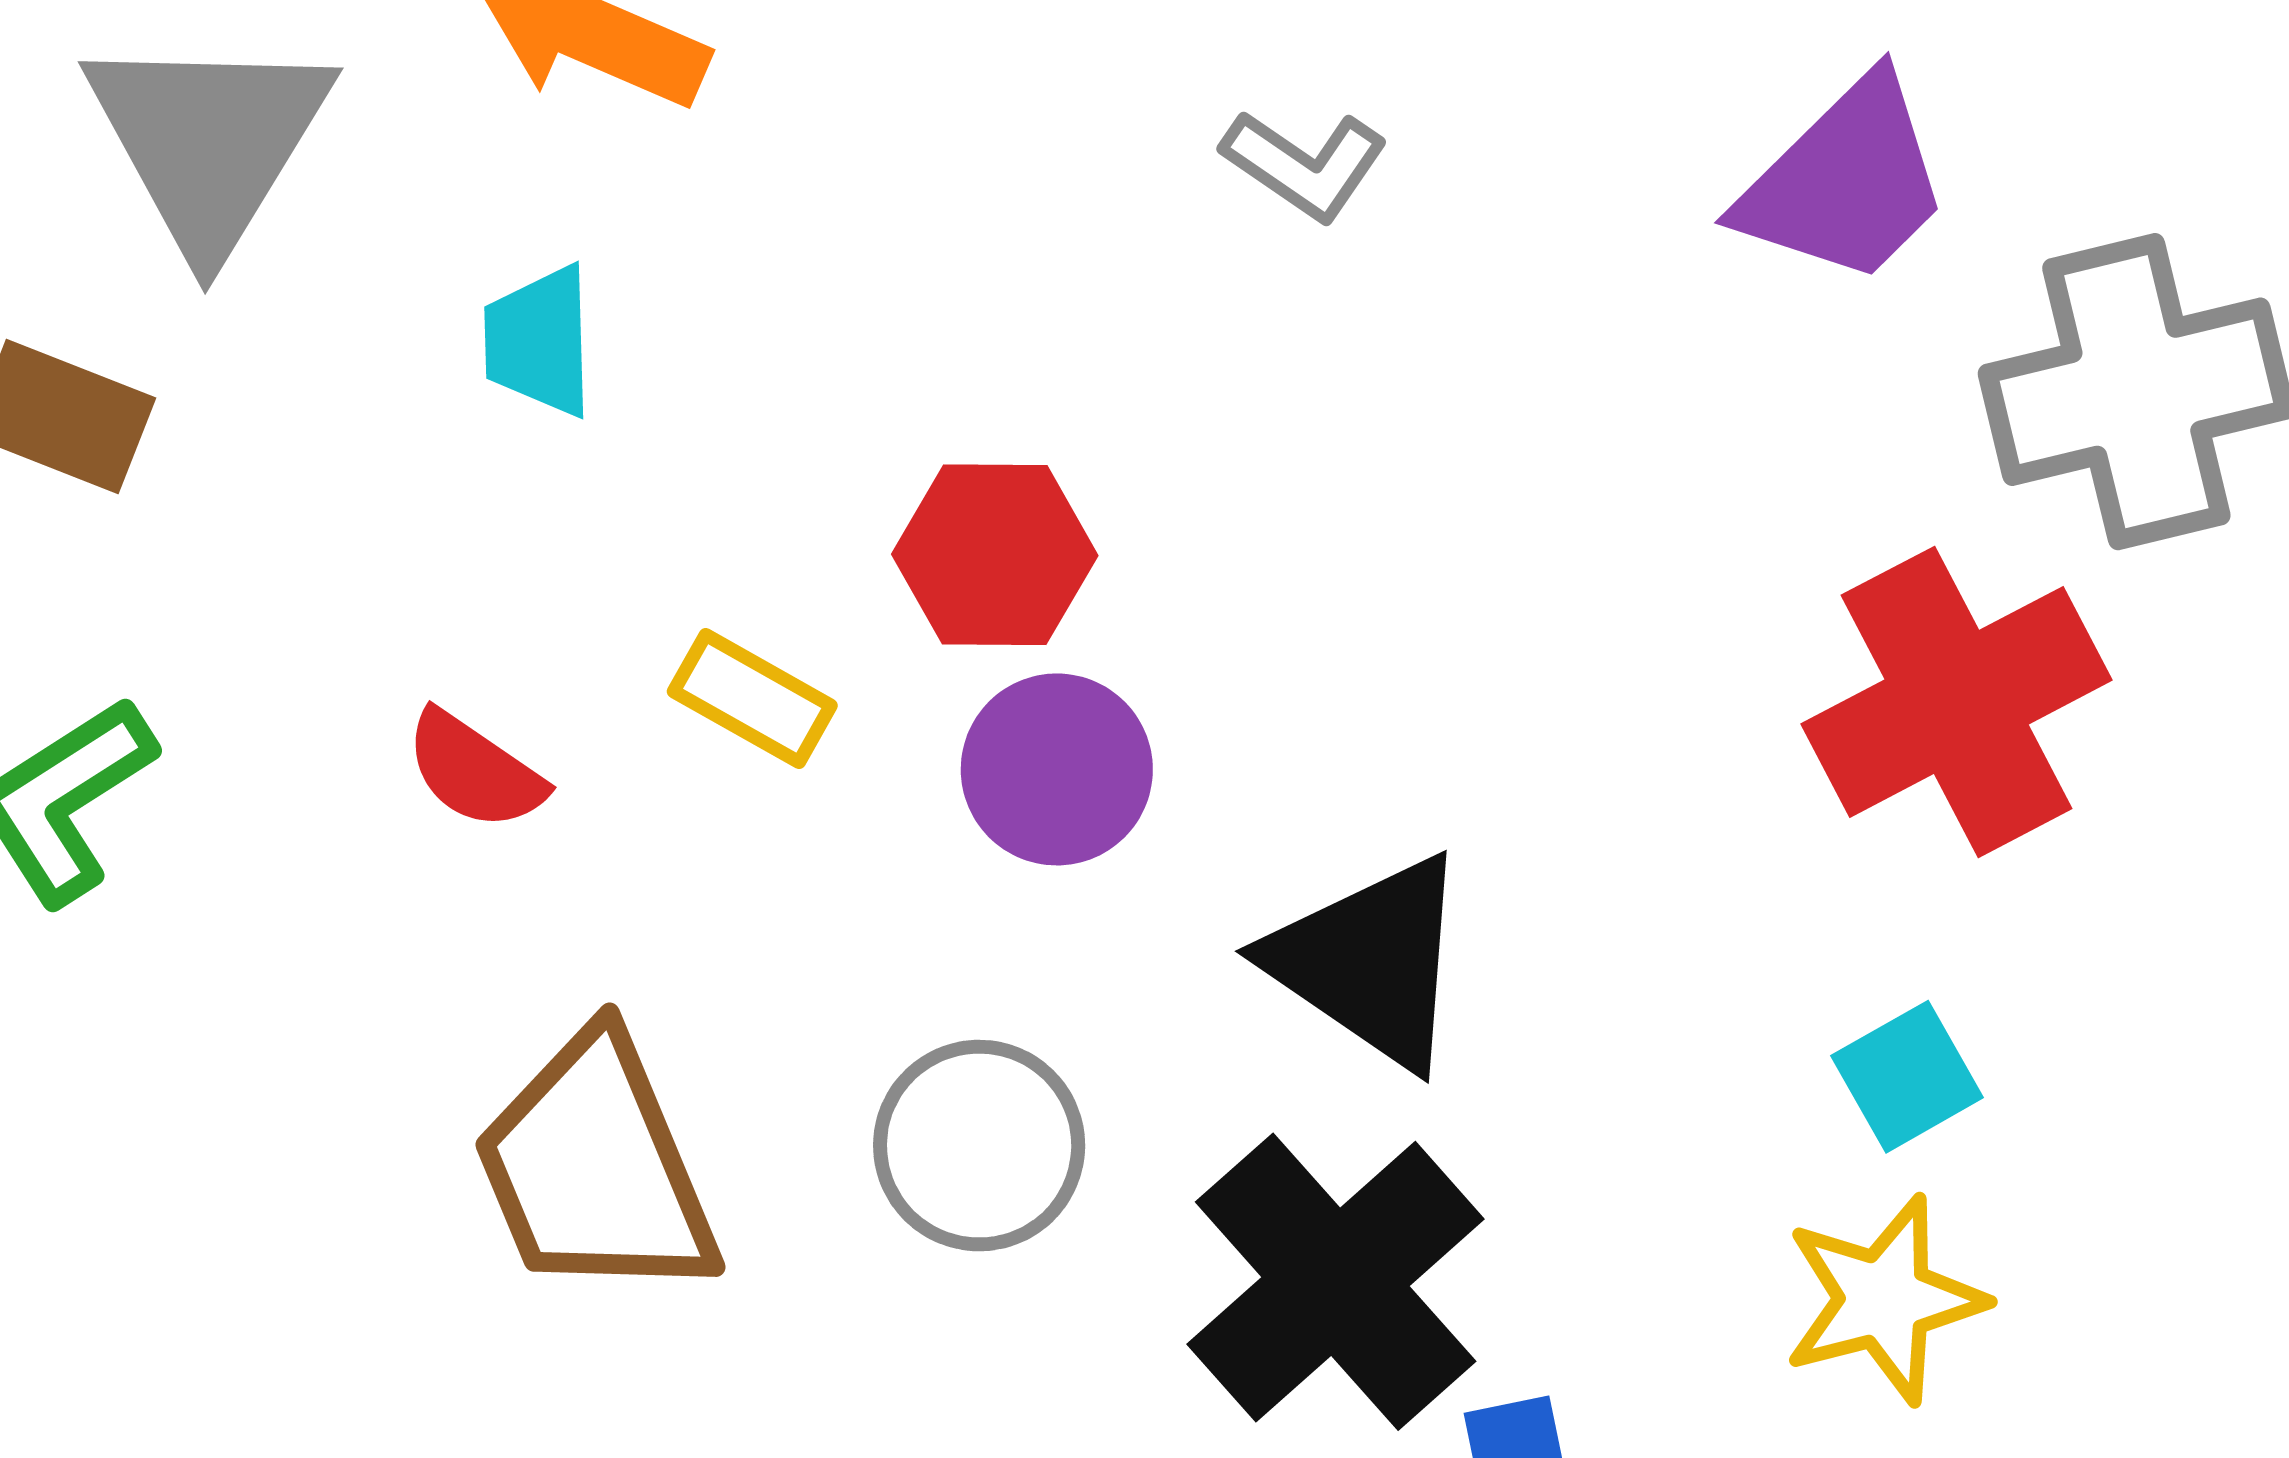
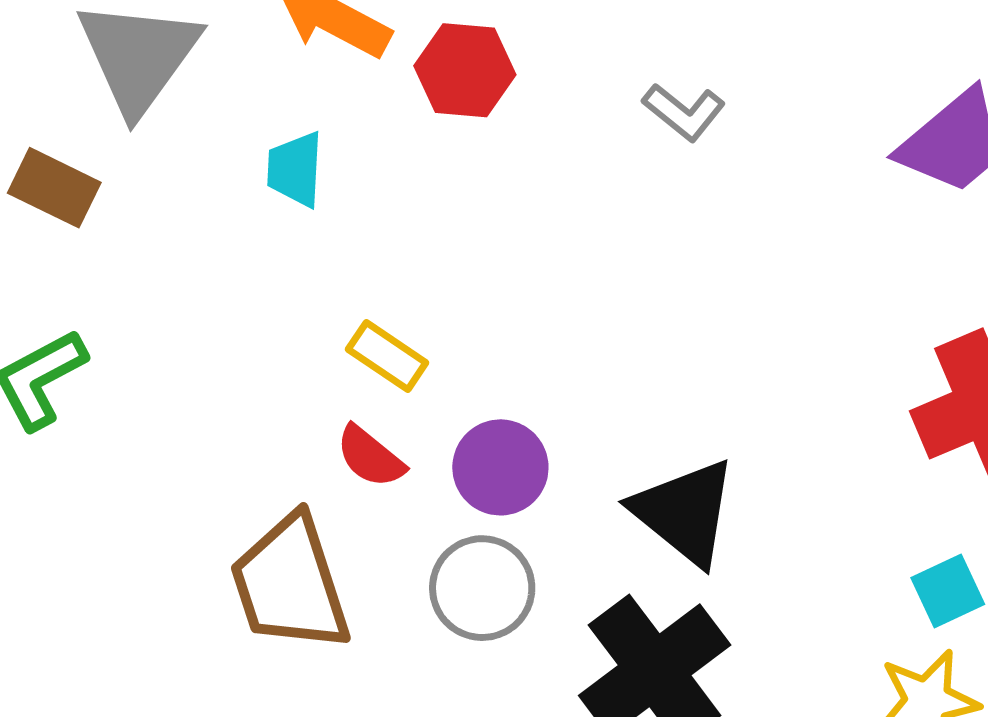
red hexagon: (995, 555) -> (465, 70), moved
purple circle: (1057, 769) -> (500, 467), moved
red semicircle: (475, 771) -> (370, 457), moved

